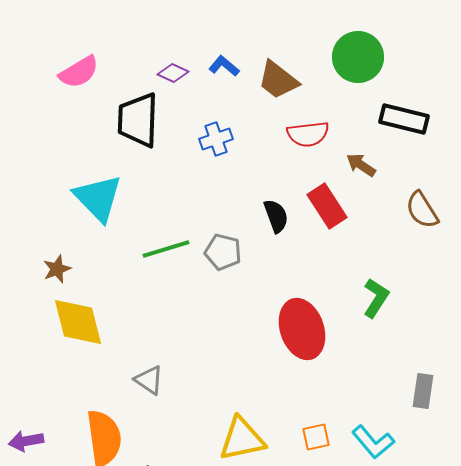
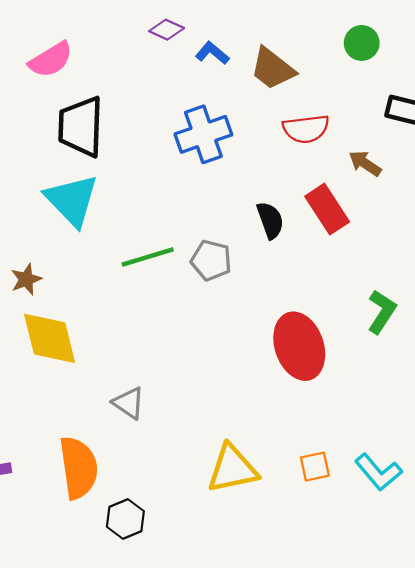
green circle: (358, 57) -> (362, 43), size x0.6
purple diamond: (173, 73) -> (167, 30), moved
black trapezoid: (138, 120) -> (81, 127), moved
blue cross: (216, 139) -> (203, 134), size x1.5

